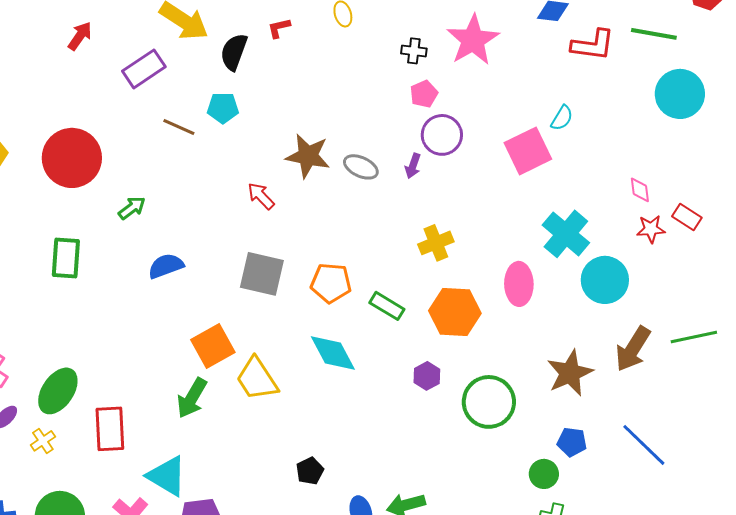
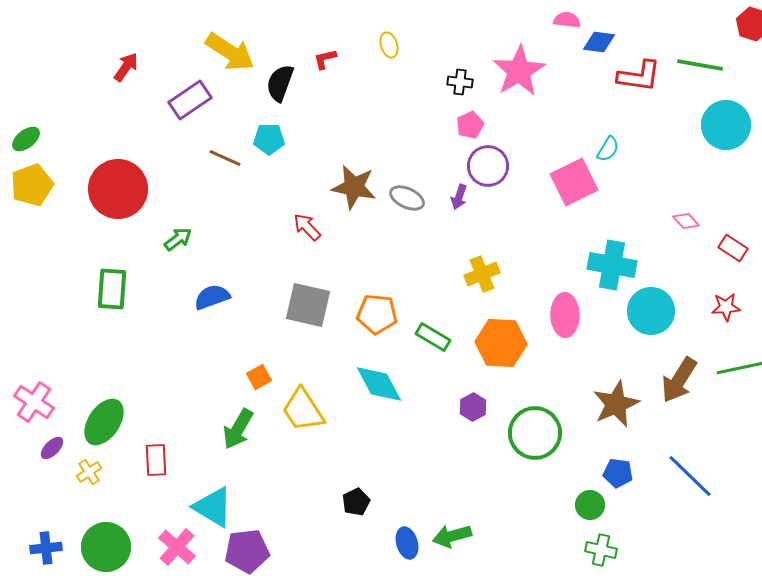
pink diamond: (640, 190) -> (686, 221), turned -36
red star: (651, 229) -> (726, 307), moved
cyan cross: (566, 234) -> (612, 265), turned -30
orange square: (213, 346) -> (259, 377), size x0.6
red rectangle: (110, 429) -> (156, 460), size x0.7

